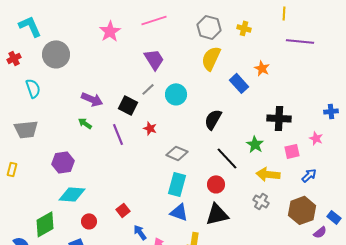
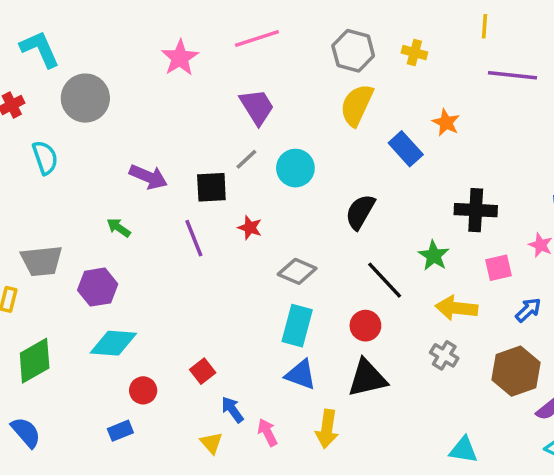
black square: (128, 105) -> (211, 187), turned -30
green arrow: (85, 123) -> (119, 228), moved
gray trapezoid: (26, 129) -> (42, 261), moved
green diamond: (45, 224) -> (35, 361), moved

